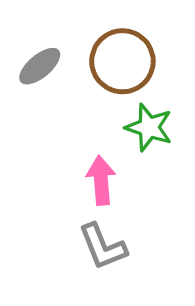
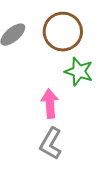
gray L-shape: (103, 247) -> (51, 144), turned 52

